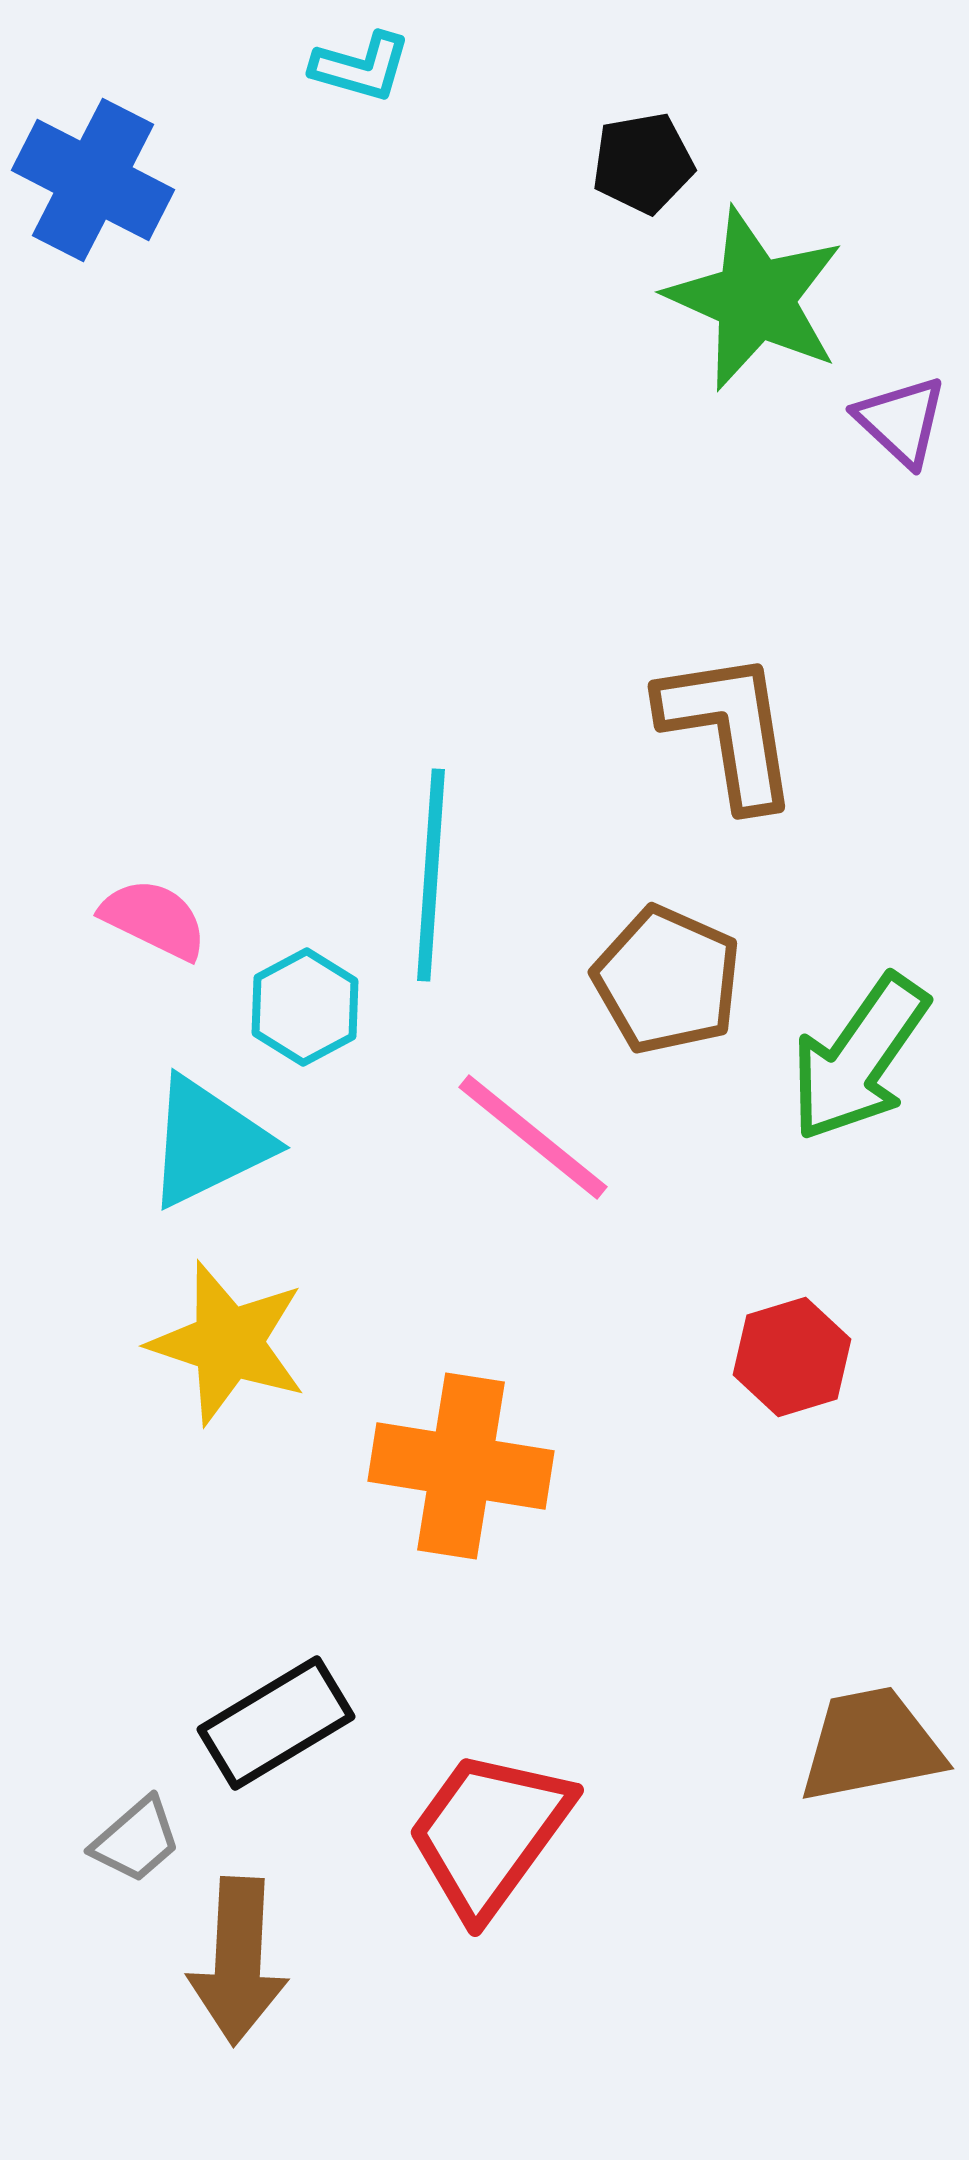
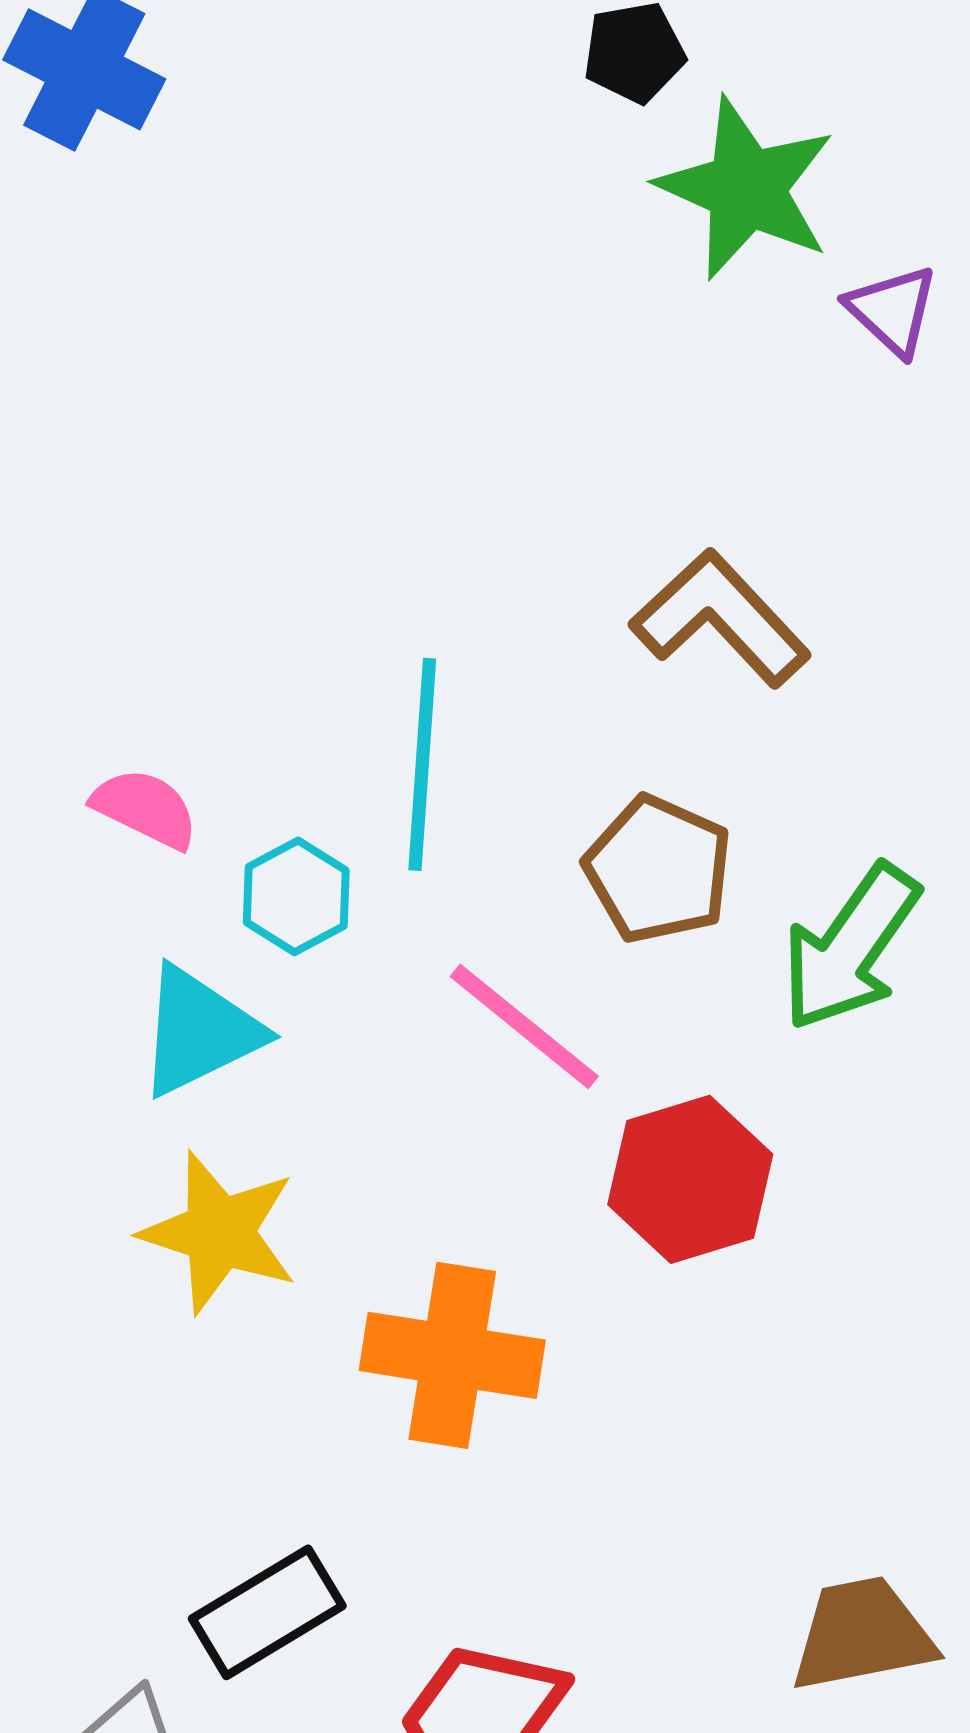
brown L-shape: (729, 729) -> (720, 618), turned -34
red hexagon: (792, 1357) -> (690, 1179), moved, size x1.4

